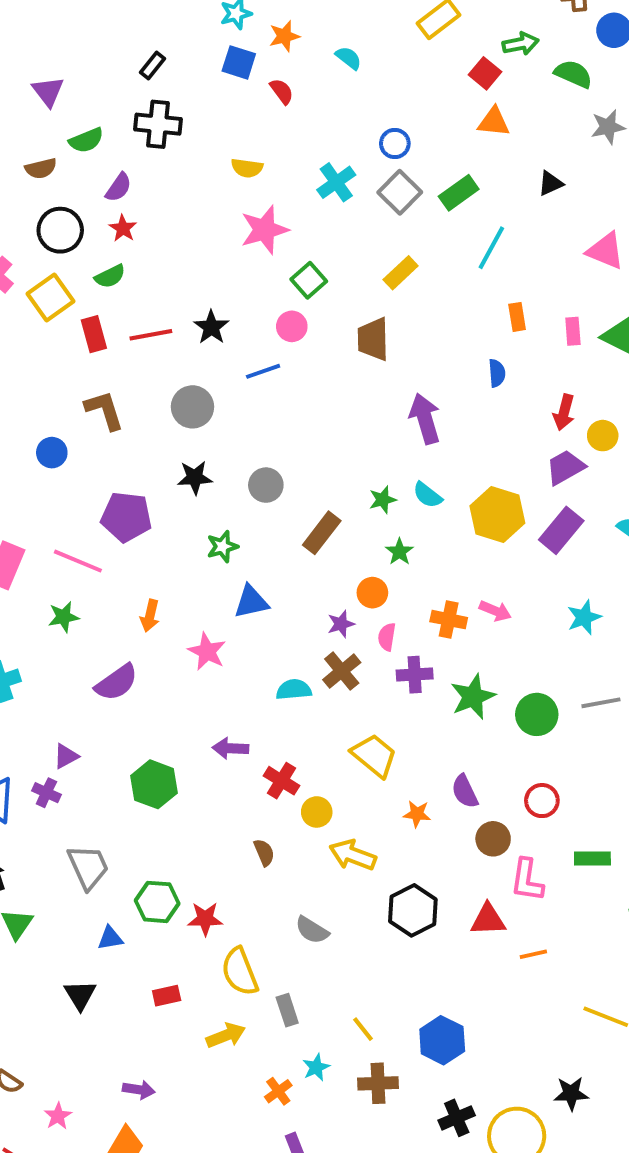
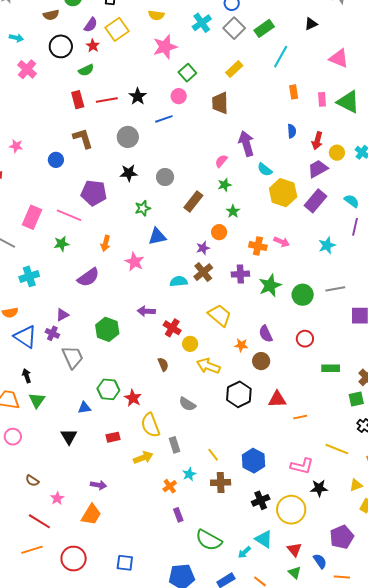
yellow square: (50, 298) -> (117, 29), moved
blue semicircle: (497, 373) -> (292, 131), moved
cyan semicircle: (428, 495) -> (265, 170), moved
pink semicircle: (387, 637) -> (221, 161), moved, turned 32
brown circle: (493, 839) -> (261, 361), moved
gray trapezoid: (88, 867) -> (73, 357), moved
pink L-shape: (527, 880) -> (302, 466), moved, turned -85
red star: (205, 919) -> (133, 398), turned 30

